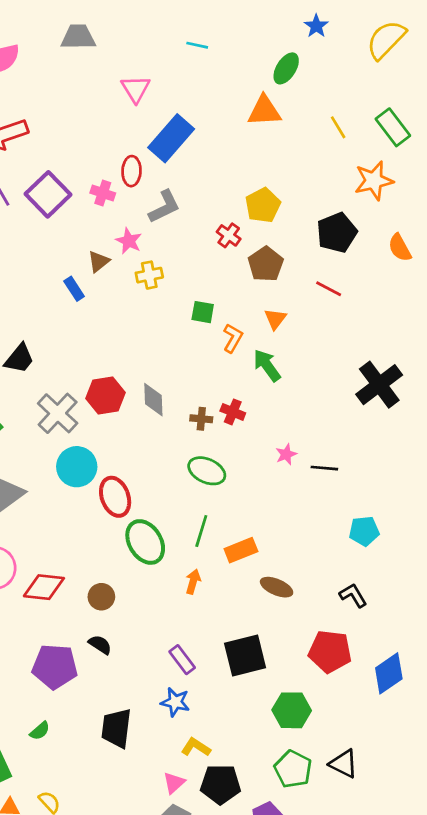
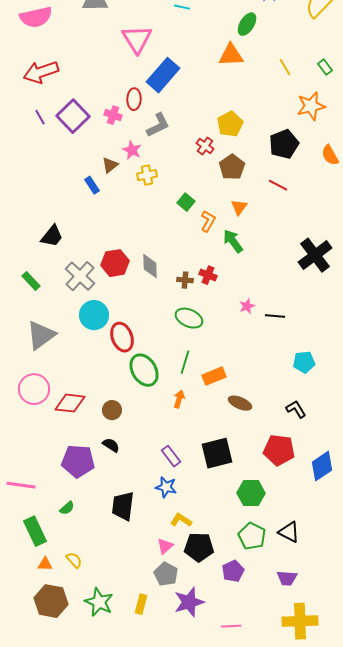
pink triangle: (136, 89) -> (137, 39), size x1.4
green rectangle: (393, 127) -> (325, 67), size x0.6
green square: (203, 312) -> (186, 202), turned 30

